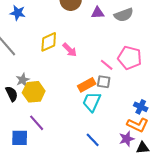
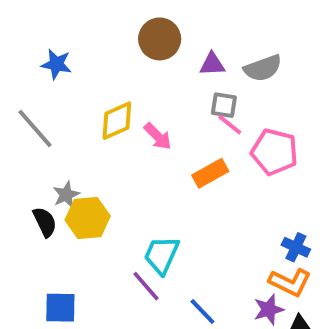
pink line: (107, 65) -> (230, 125), moved
gray square: (104, 82) -> (224, 105), moved
orange rectangle: (87, 85) -> (210, 173), moved
cyan trapezoid: (92, 102) -> (162, 255), moved
purple line: (37, 123) -> (146, 286), moved

